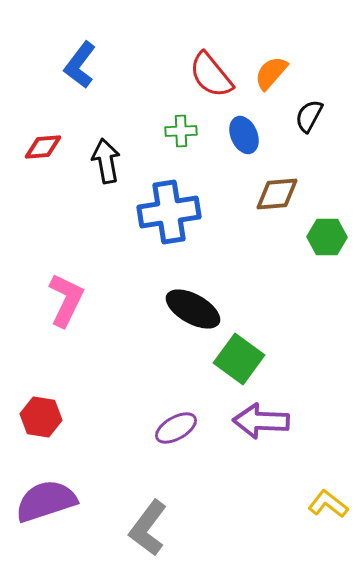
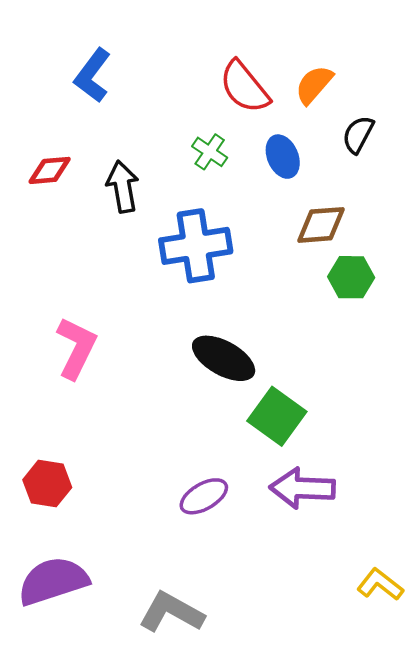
green cross: (181, 131) -> (210, 152), turned 36
green hexagon: (327, 237) -> (351, 277), moved
gray L-shape: (148, 528) -> (171, 612), turned 82

